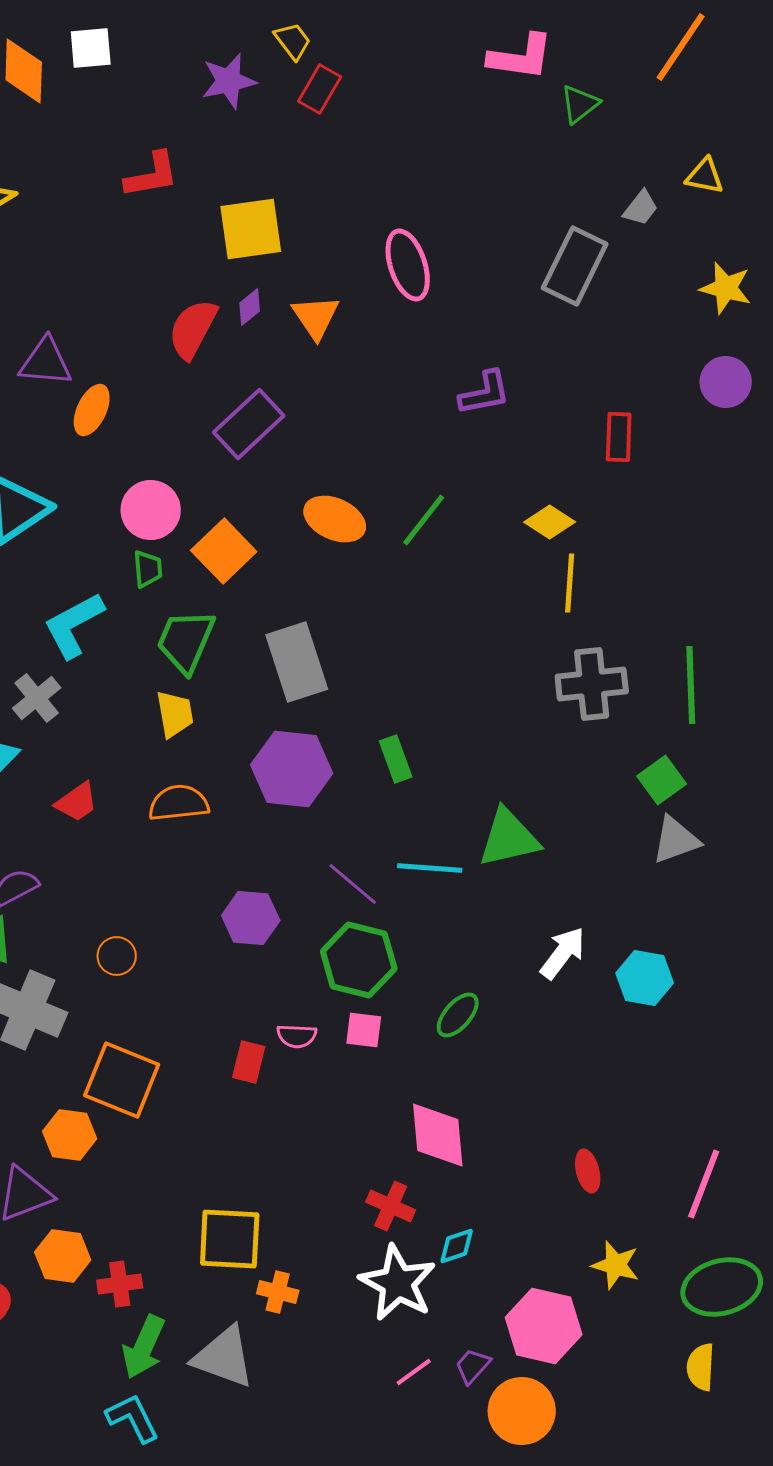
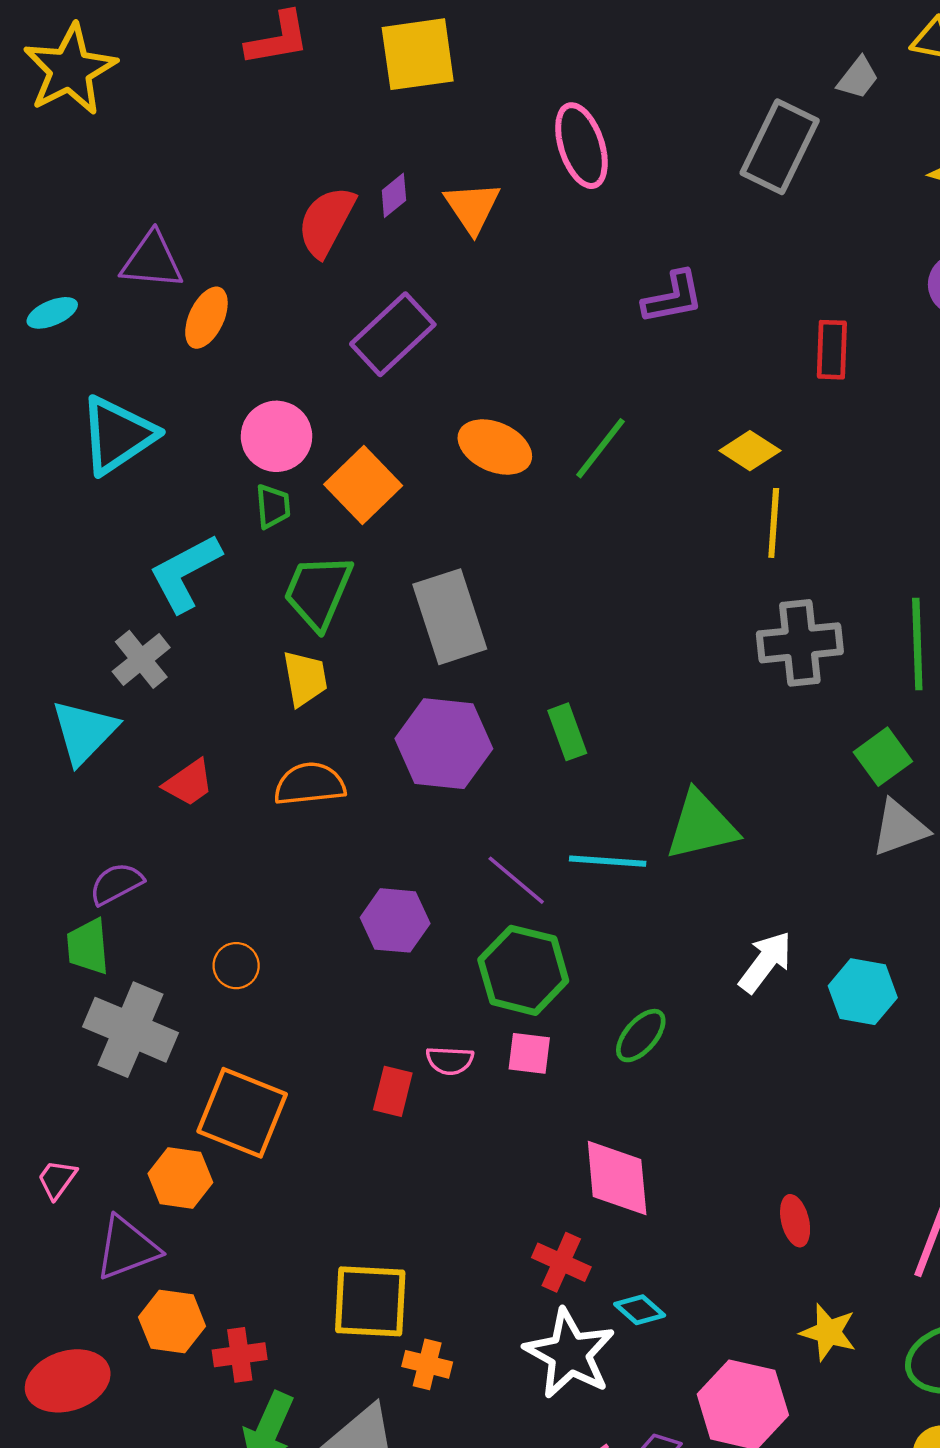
yellow square: (251, 229) -> (418, 54), moved
cyan diamond: (457, 1246) -> (640, 1310), turned 60

